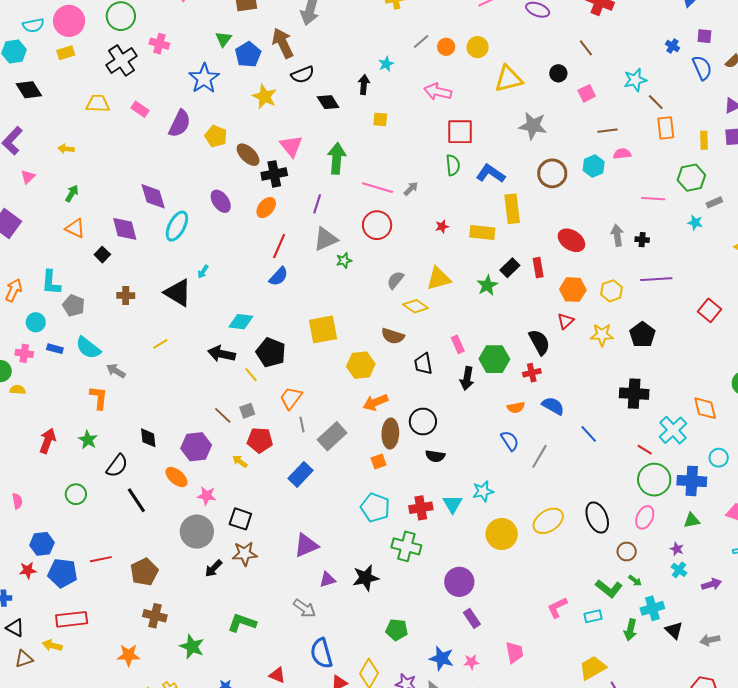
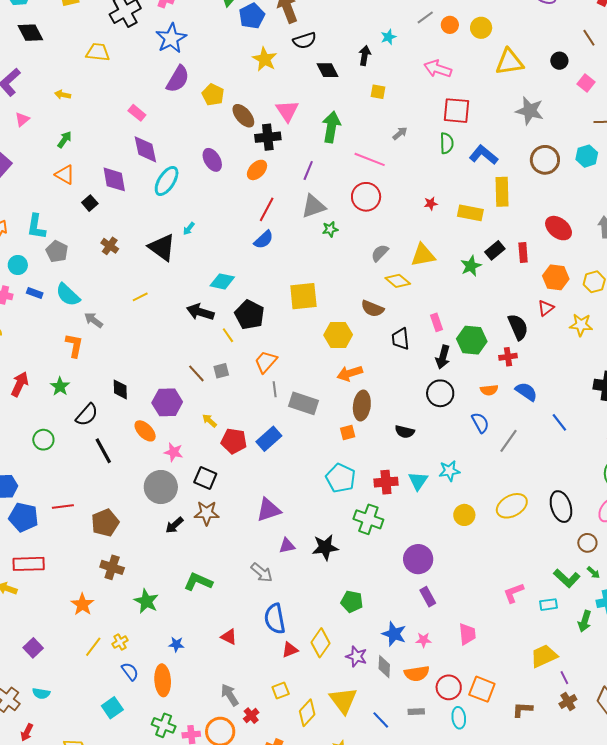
blue star: (204, 78) -> (171, 38), moved
pink square: (587, 93) -> (586, 83), turned -30
pink rectangle: (140, 109) -> (137, 113), moved
gray arrow: (411, 189) -> (400, 133), moved
brown cross: (126, 296) -> (110, 246), turned 30
black circle: (423, 422) -> (440, 393), moved
gray rectangle: (332, 436) -> (304, 403), turned 56
red pentagon: (260, 440) -> (234, 441), moved
yellow circle: (502, 534) -> (464, 515), size x0.7
orange star: (129, 655) -> (82, 604), turned 30

